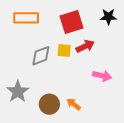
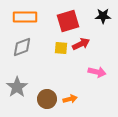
gray diamond: (41, 56) -> (22, 47), moved
orange arrow: (74, 104) -> (70, 99), turned 128

